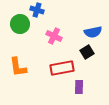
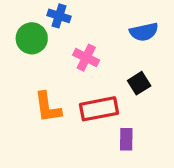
blue semicircle: (93, 32) -> (144, 32), moved
orange L-shape: (18, 67) -> (48, 107), moved

